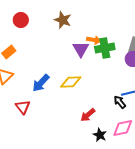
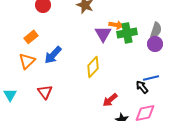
yellow diamond: (71, 82) -> (93, 67), turned -45
blue arrow: (41, 83) -> (53, 55), moved

